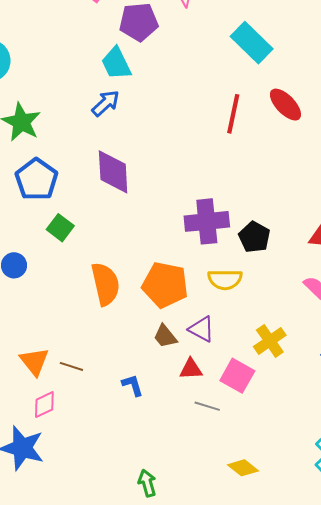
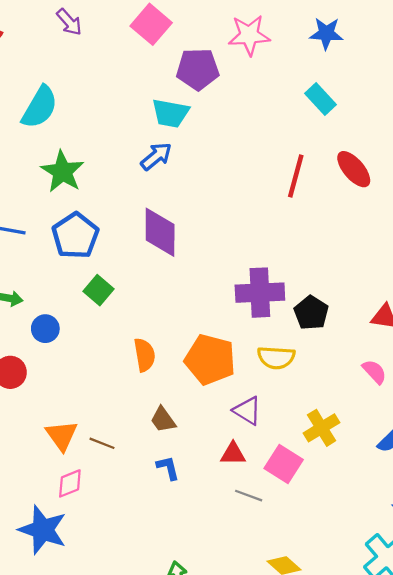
cyan rectangle: (252, 43) -> (320, 99), size x0.7
cyan trapezoid: (116, 63) -> (170, 113), turned -57
orange semicircle: (105, 284) -> (145, 355), size x0.7
brown trapezoid: (165, 336) -> (163, 420), moved

